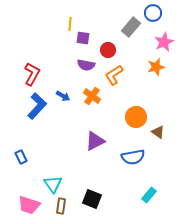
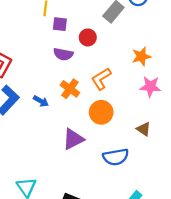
pink star: (164, 42) -> (150, 87), moved, turned 30
orange L-shape: (114, 75) -> (101, 79), moved
blue arrow: (63, 96) -> (41, 101), moved
orange circle: (136, 117) -> (101, 112), moved

